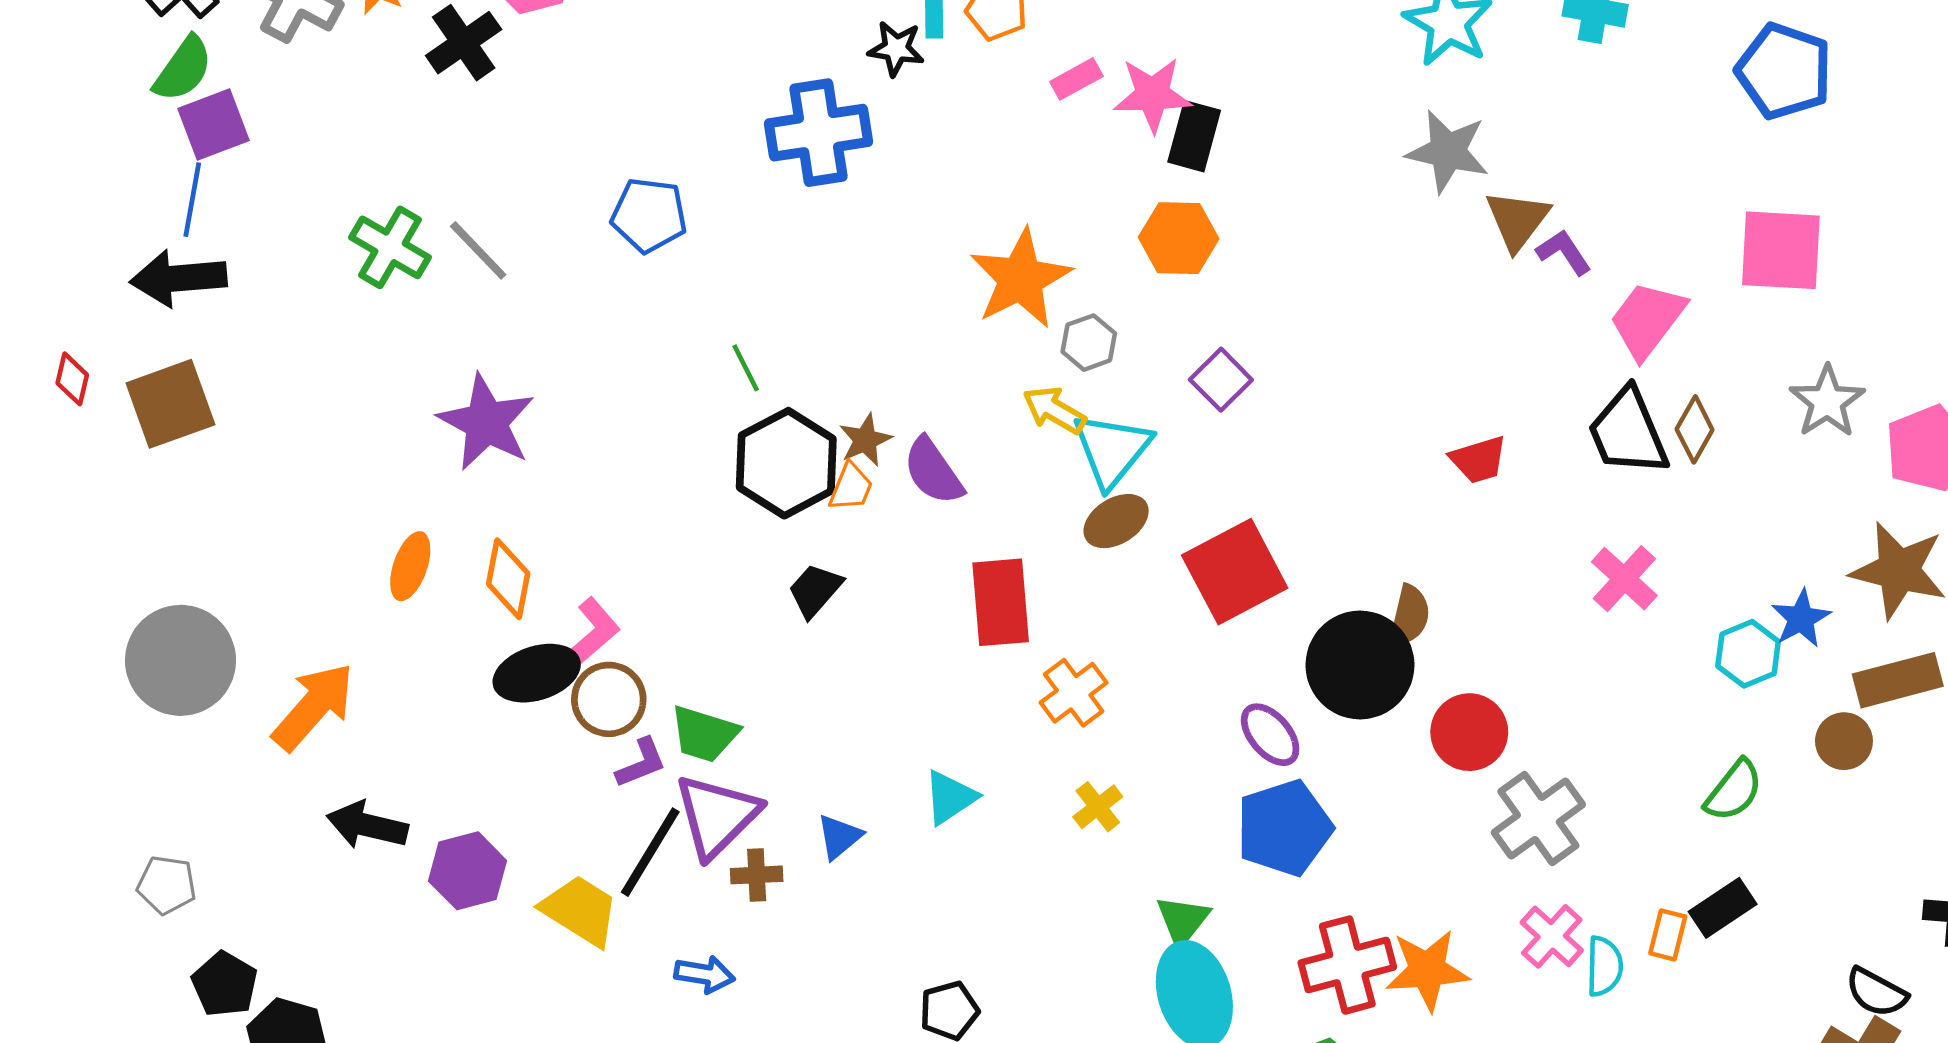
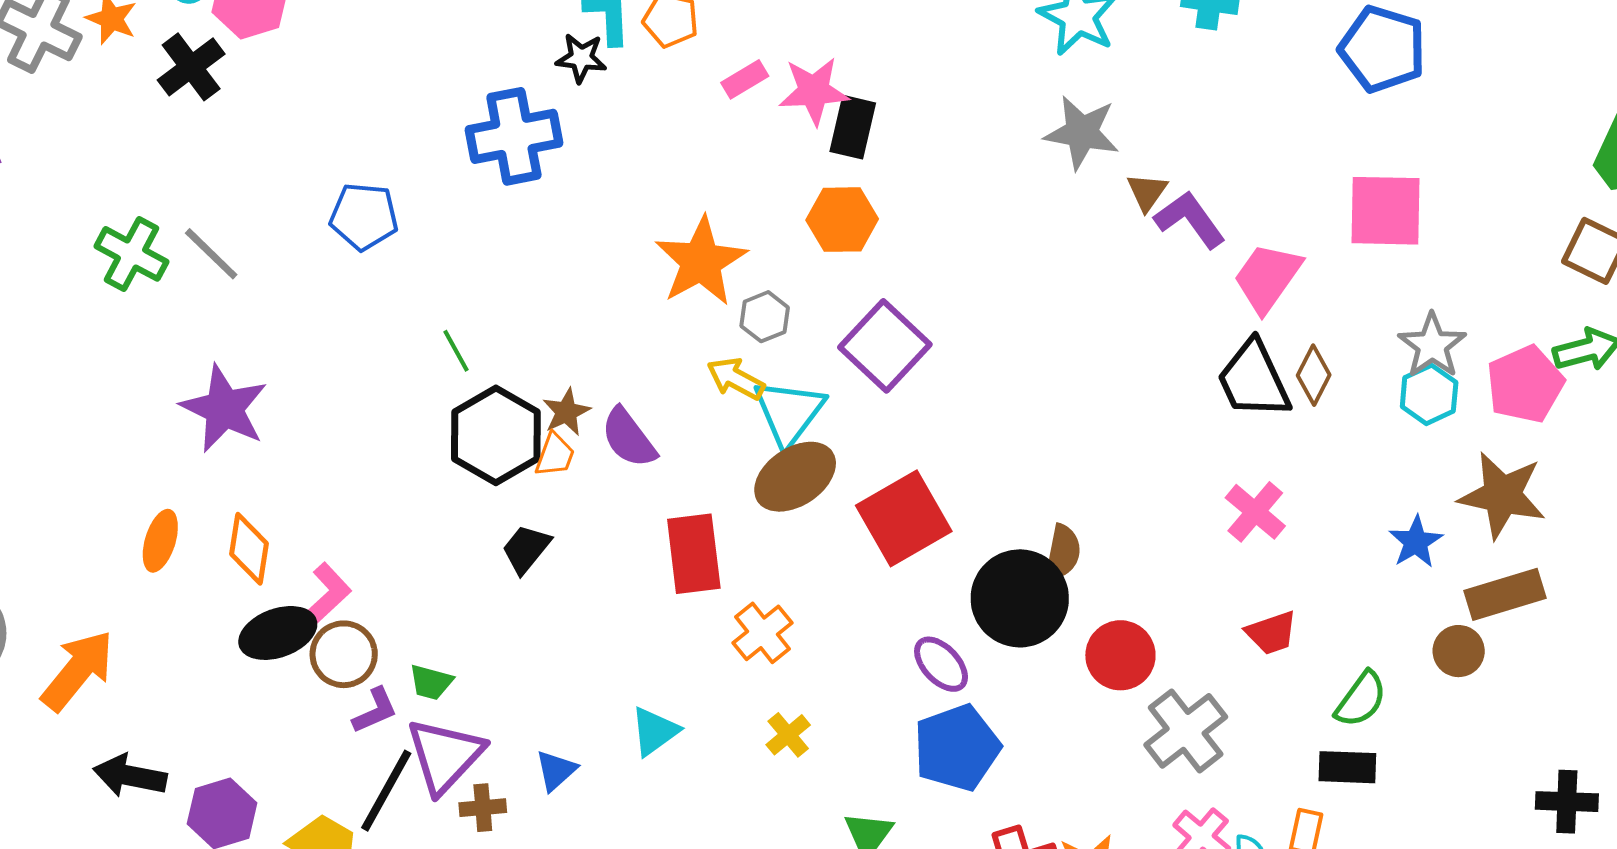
brown triangle: (1517, 220) -> (1147, 192), size x0.7
purple L-shape: (1564, 252) -> (1190, 220), size x1.4
purple square: (1221, 380) -> (885, 346), size x1.6
red trapezoid: (1479, 460) -> (1271, 633), moved
brown ellipse: (1116, 521) -> (795, 477), size x1.4
cyan hexagon: (1748, 654) -> (1429, 394), moved
green trapezoid: (704, 734) -> (431, 682), size x0.7
black rectangle: (1723, 908) -> (1347, 767), moved, turned 38

